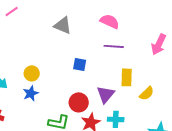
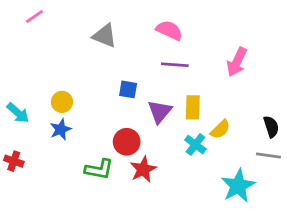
purple triangle: (106, 94) -> (160, 112), moved
cyan cross: (116, 119) -> (195, 145), moved, turned 35

